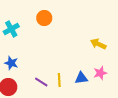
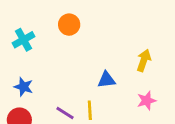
yellow arrow: (98, 44) -> (144, 60), turned 84
blue triangle: (81, 78) -> (106, 80), moved

